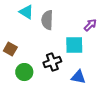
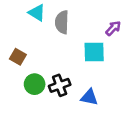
black cross: (52, 62) -> (60, 85), moved
blue triangle: (78, 77) -> (89, 97), moved

